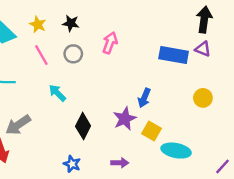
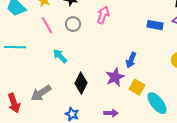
blue rectangle: (174, 55) -> (155, 25), size x0.7
gray arrow: (18, 125) -> (41, 93), moved
cyan ellipse: (176, 151) -> (157, 103), turned 40

